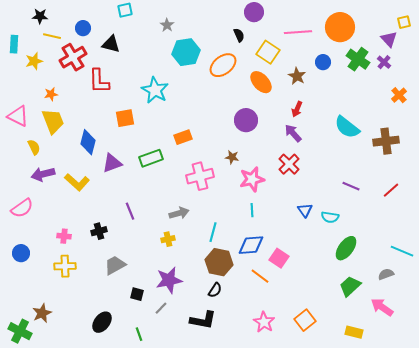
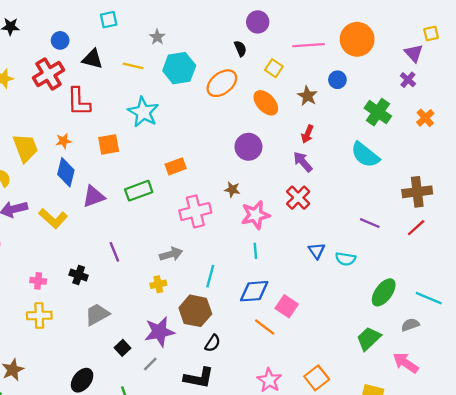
yellow line: (52, 36) -> (133, 66), moved
yellow square: (268, 52) -> (274, 68), size x0.7
green cross: (358, 59) -> (378, 112), moved
orange star: (51, 94) -> (64, 141), moved
brown cross: (386, 141) -> (417, 192), moved
black cross: (99, 231) -> (79, 275), turned 35
green ellipse: (346, 248) -> (384, 292), moved
brown hexagon: (219, 262) -> (195, 311), moved
black square: (137, 294) -> (123, 348), turned 32

